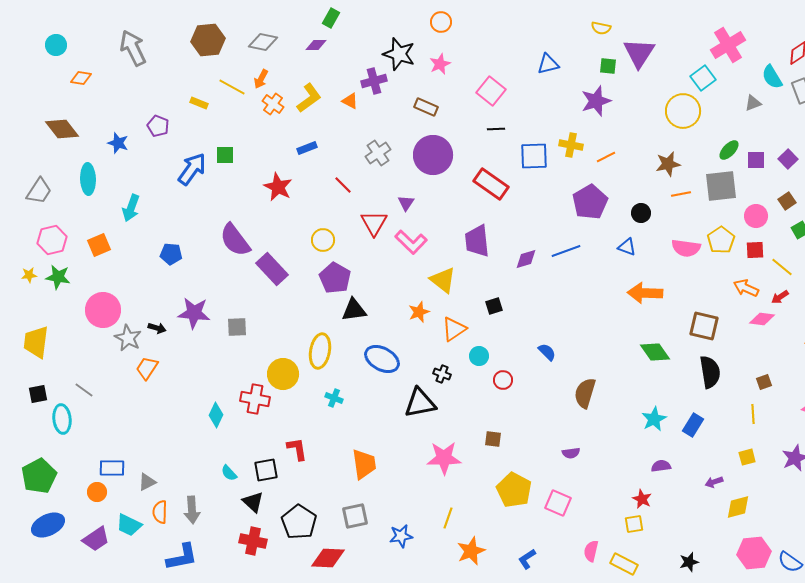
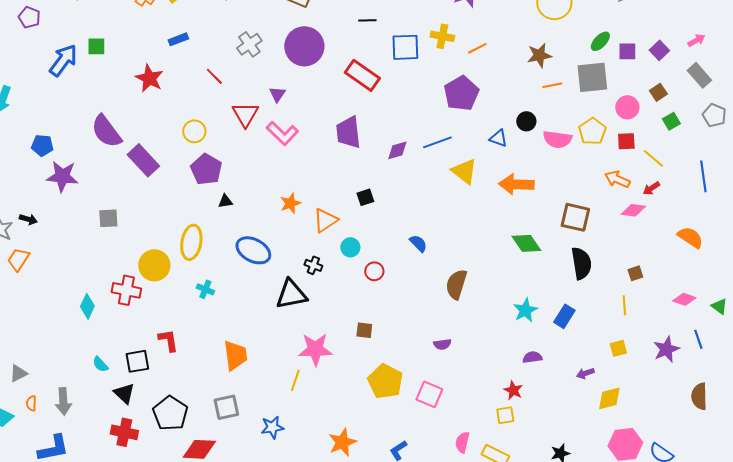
black circle: (641, 213) -> (526, 121), moved
yellow triangle: (443, 280) -> (464, 171), moved
black triangle: (354, 310) -> (225, 201), size x0.6
purple star: (194, 313) -> (62, 176), moved
orange semicircle: (160, 512) -> (31, 403), size x0.7
yellow line: (448, 518) -> (295, 380), moved

